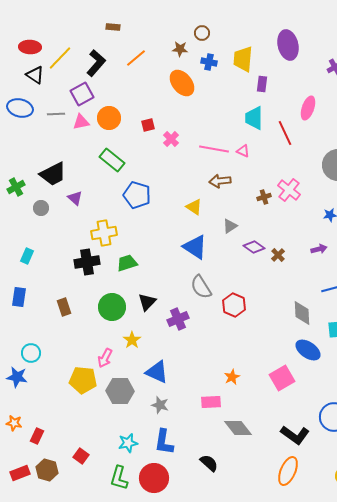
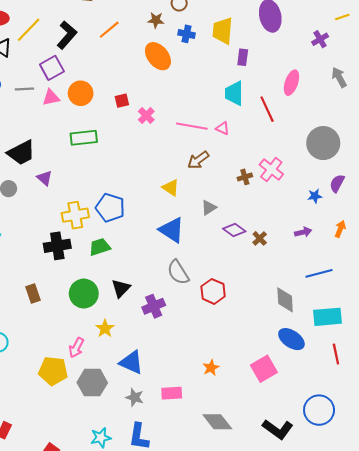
green rectangle: (112, 160) -> (84, 138), turned -45
brown arrow: (220, 181) -> (198, 160), turned -30
blue pentagon: (137, 195) -> (110, 208), moved
pink rectangle: (211, 402) -> (172, 393), moved

